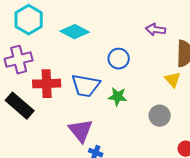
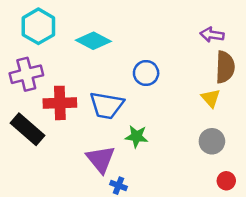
purple arrow: (156, 30) -> (212, 35), moved
green star: (118, 97) -> (136, 136), moved
gray circle: (160, 116) -> (212, 141), moved

